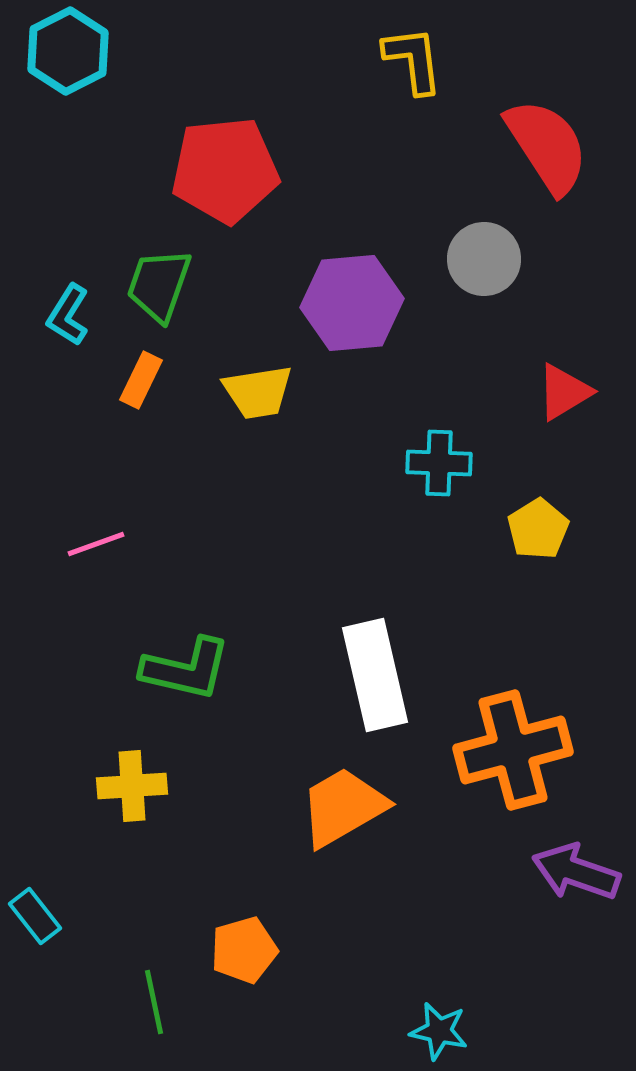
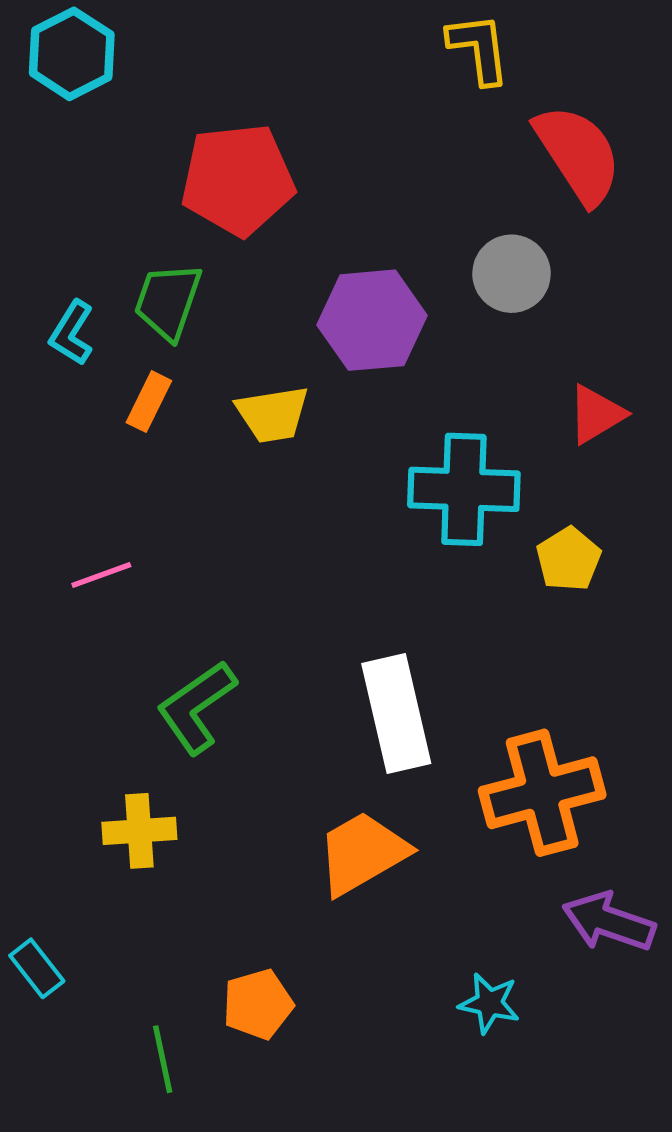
yellow L-shape: (413, 60) -> (479, 49), moved
cyan cross: (439, 463) -> (464, 489), size x1.6
green L-shape: (186, 669) -> (196, 707), turned 132
cyan star: (439, 1031) -> (489, 1003), moved

